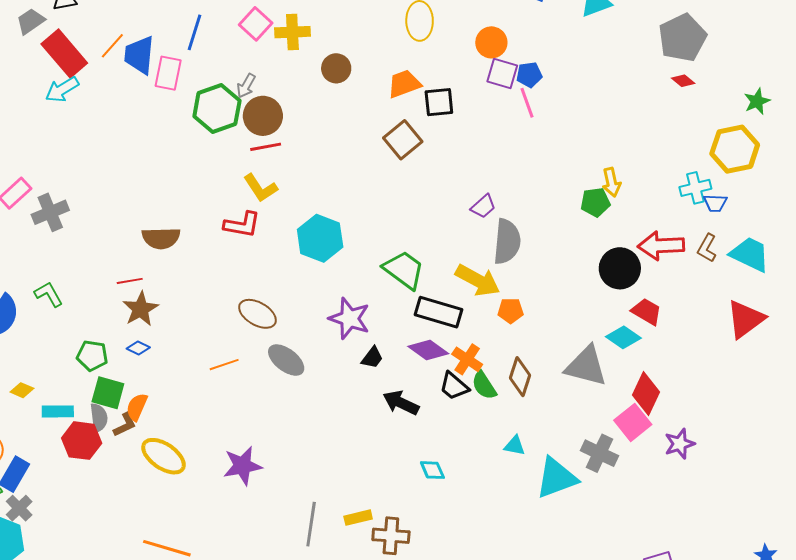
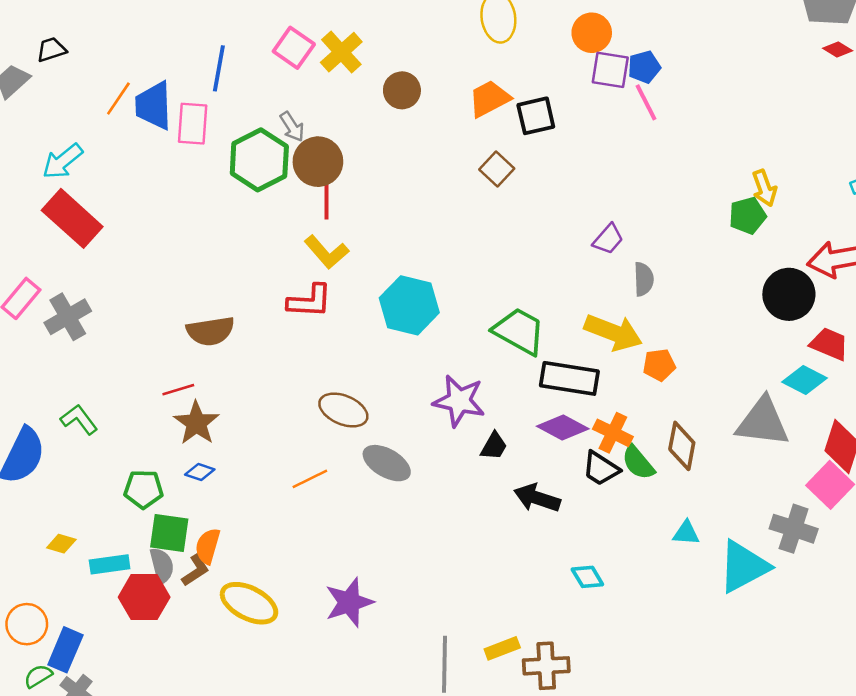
yellow cross: (292, 32) -> (341, 52), turned -32
red rectangle: (64, 53) -> (72, 218), moved
gray arrow: (246, 86) -> (292, 127), turned -55
brown square: (403, 140) -> (497, 169), size x0.7
red line: (266, 147) -> (326, 200), turned -72
gray semicircle: (507, 242) -> (644, 279), size x0.6

